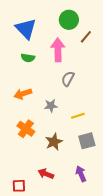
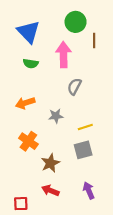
brown line: (86, 37) -> (94, 40), turned -40
gray square: (87, 141) -> (83, 150), moved
brown star: (54, 142) -> (50, 163), moved

